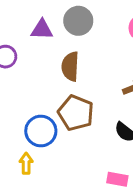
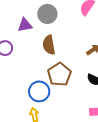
brown pentagon: (76, 113) -> (59, 74), turned 30

